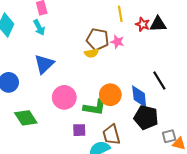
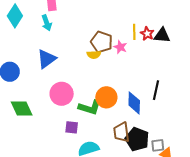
yellow line: (120, 14) -> (134, 32), moved
black line: (159, 80) -> (156, 90), turned 36
black pentagon: (146, 118) -> (137, 139), moved
brown trapezoid: (111, 135) -> (121, 132), moved

